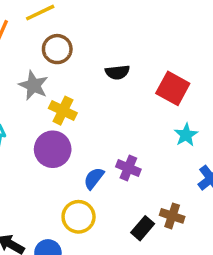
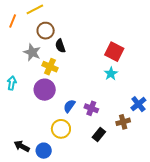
black semicircle: (117, 72) -> (60, 46), moved, turned 80
cyan star: (186, 135) -> (111, 74), moved
purple cross: (128, 168) -> (91, 108), moved
brown cross: (172, 216) -> (123, 122), moved, turned -32

